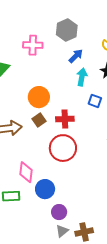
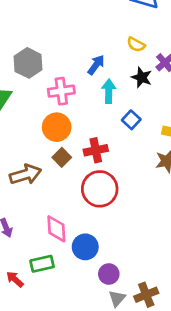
gray hexagon: (67, 30) -> (28, 63), moved
pink cross: (33, 45) -> (61, 91), moved
blue square: (95, 101) -> (131, 120), turned 32

